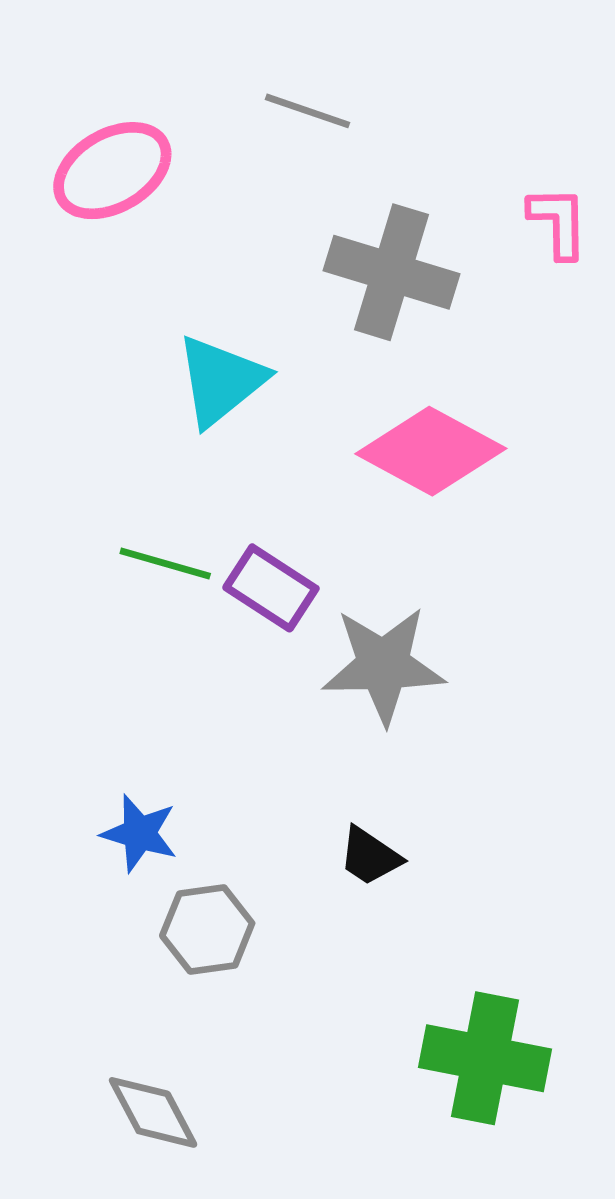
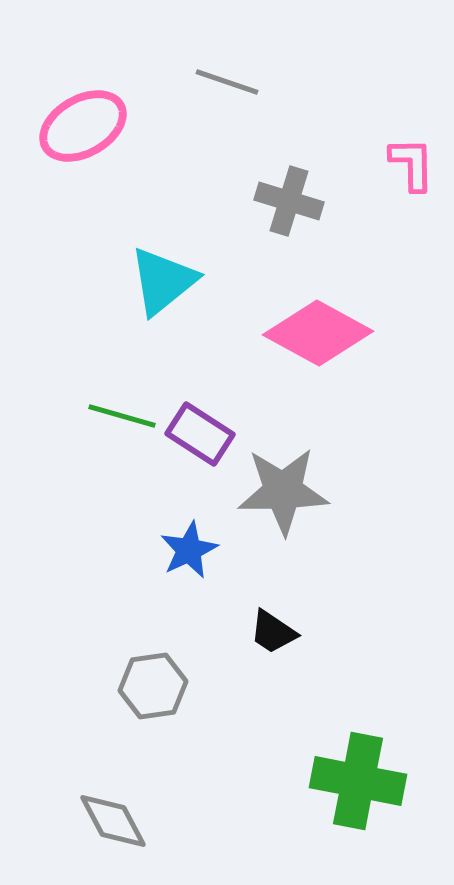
gray cross: (392, 272) -> (289, 201), size x0.7
blue star: (139, 833) -> (189, 550), moved, turned 30

